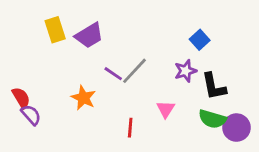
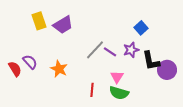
purple line: (113, 74) -> (110, 52), moved
purple semicircle: (31, 115) -> (30, 62), moved
green semicircle: (212, 119) -> (119, 93), moved
purple circle: (236, 128) -> (167, 70), moved

